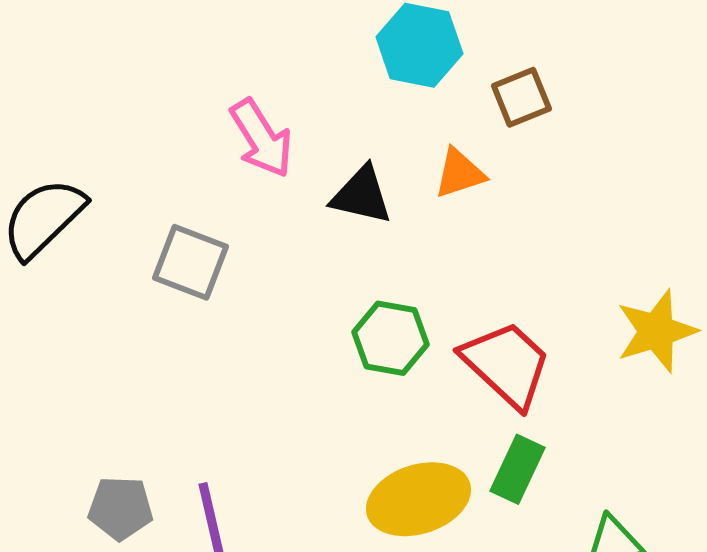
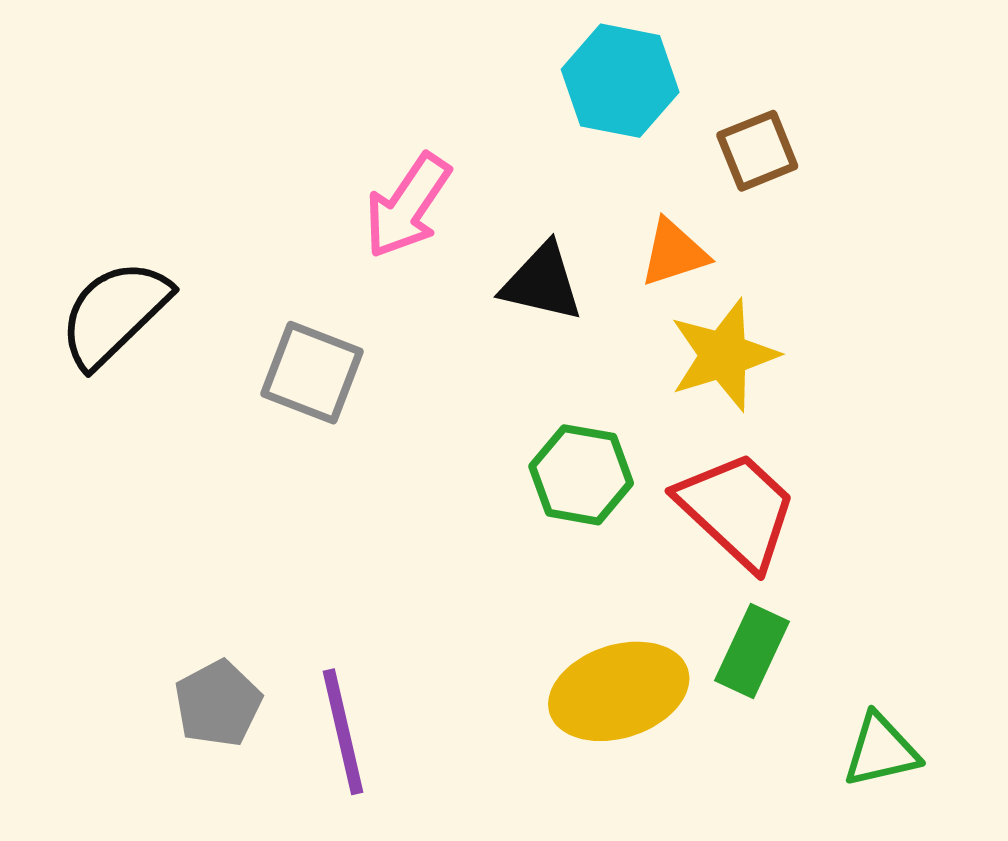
pink arrow: (261, 138) -> (408, 206), turned 66
yellow star: (656, 331) -> (724, 355), moved
gray pentagon: (120, 508) -> (218, 703), turned -30

